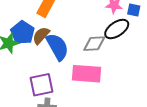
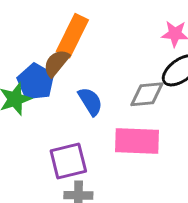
brown semicircle: (41, 35) -> (56, 63), moved
blue semicircle: (57, 47) -> (90, 101), size x0.7

